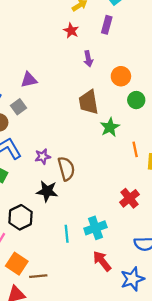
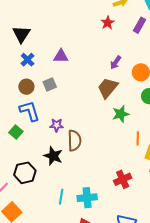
purple arrow: (88, 59) -> (116, 62), moved, turned 32
brown trapezoid: (89, 102) -> (108, 88), turned 35
gray square: (18, 107) -> (50, 84), moved

